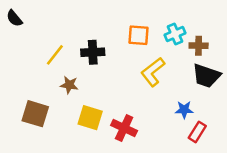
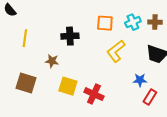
brown cross: (199, 46) -> (155, 22), moved
yellow line: (55, 55) -> (25, 38), moved, turned -30

